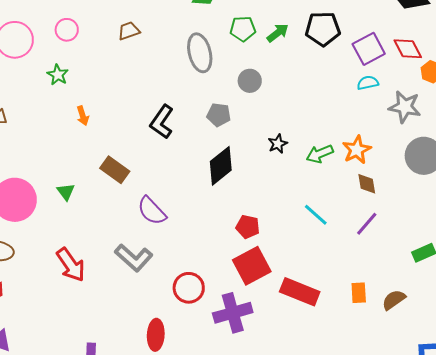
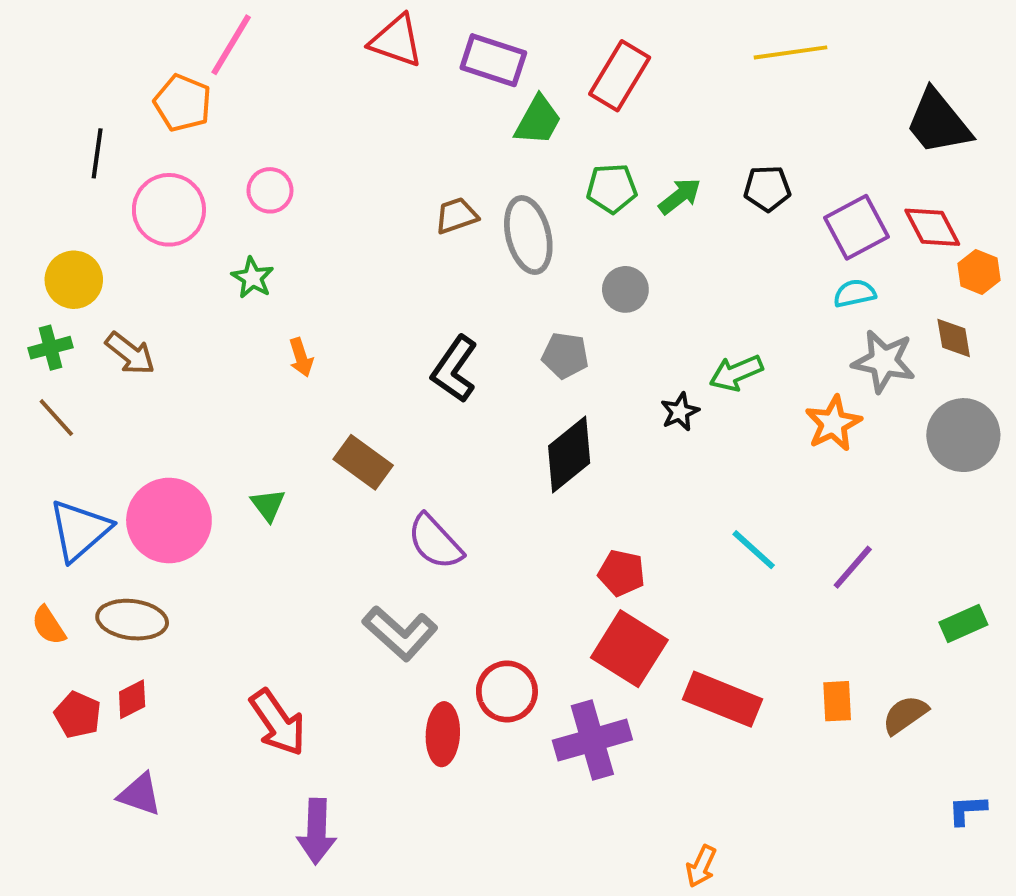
black pentagon: (323, 29) -> (767, 188), size x0.7
brown trapezoid: (129, 31) -> (456, 216), moved
gray star: (405, 107) -> (884, 361), moved
green arrow: (320, 154) -> (736, 373), moved
brown diamond: (367, 184) -> (954, 338), moved
red arrow: (71, 265) -> (278, 723), moved
red square: (252, 266) -> (629, 649), turned -30
red ellipse: (156, 335) -> (443, 734), moved

